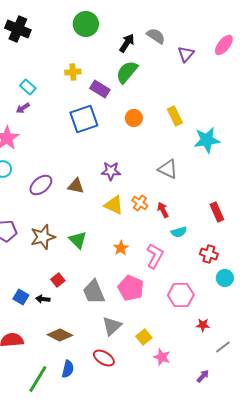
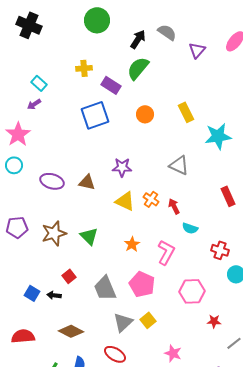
purple ellipse: (41, 185) -> (52, 181), turned 55
red rectangle: (217, 212) -> (228, 196), moved
cyan semicircle: (179, 232) -> (190, 228), turned 35
yellow square: (144, 337) -> (148, 320), moved

